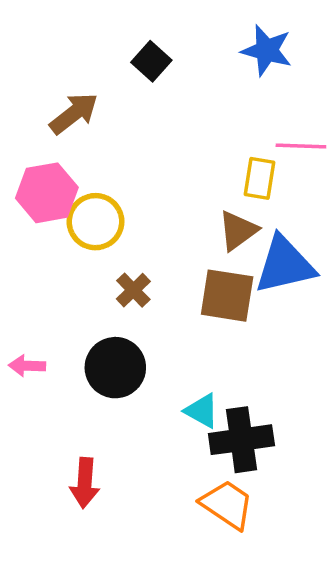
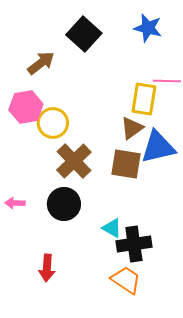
black square: (151, 61) -> (84, 34), size x1.6
yellow rectangle: (260, 178) -> (144, 99), size x1.4
brown cross: (133, 290) -> (74, 161), size x1.8

